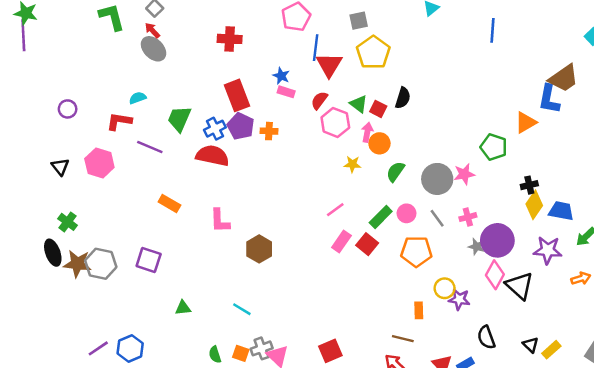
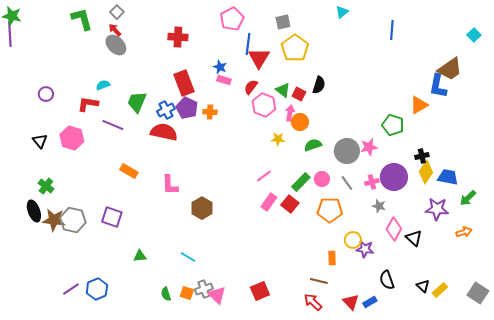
green semicircle: (395, 172) -> (313, 145), turned 36
purple circle: (497, 240) -> (394, 177), moved
black triangle: (519, 286) -> (414, 238), size x0.7

